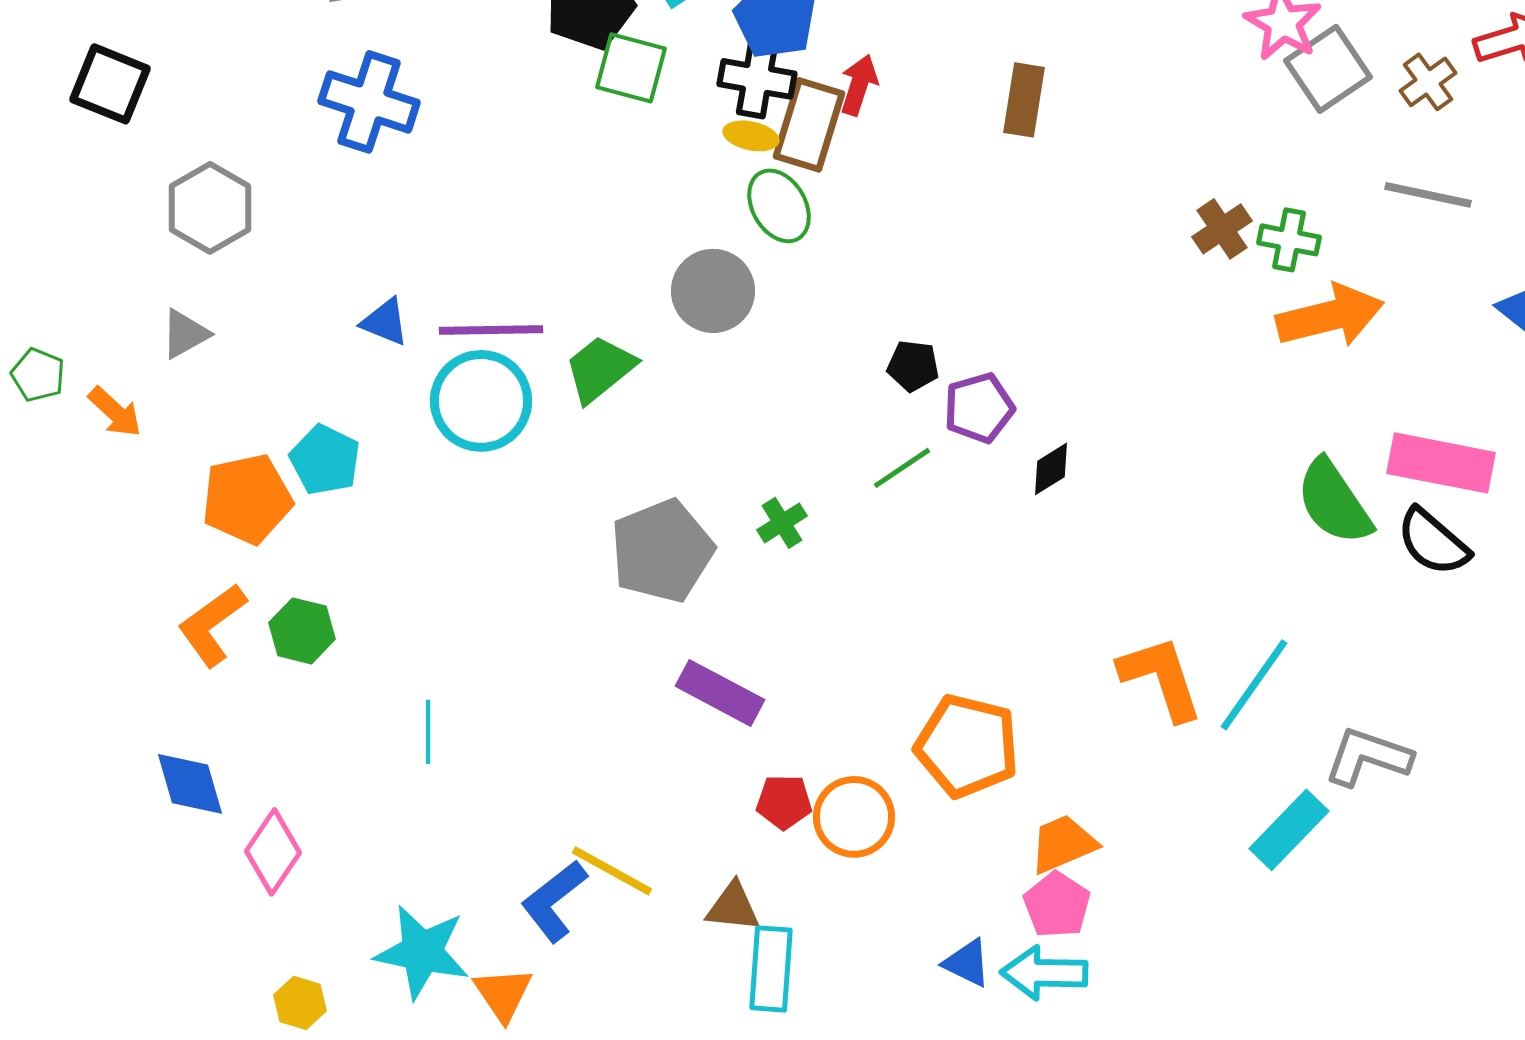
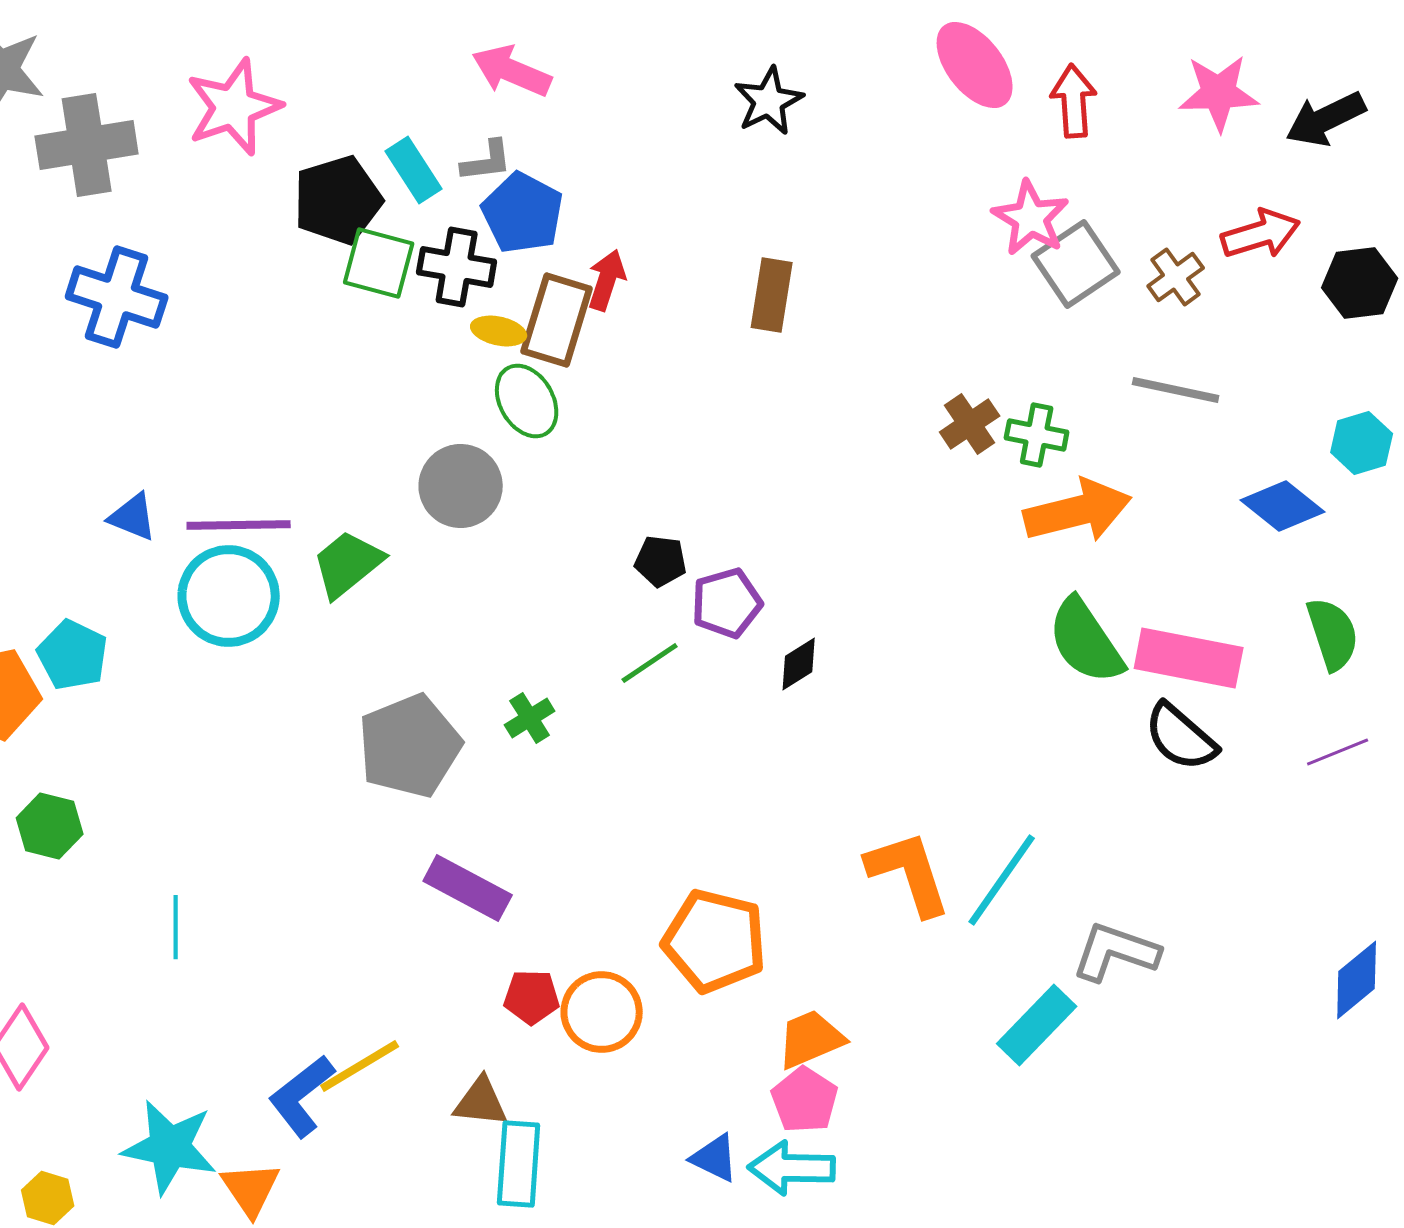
black cross: (757, 79) -> (457, 267), moved
green semicircle: (1334, 502) -> (1086, 641), moved
yellow line: (612, 871) -> (360, 1066), turned -60

